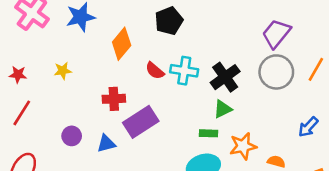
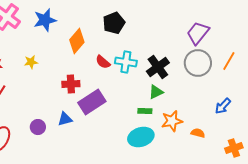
purple circle: (72, 136) -> (38, 127), moved

